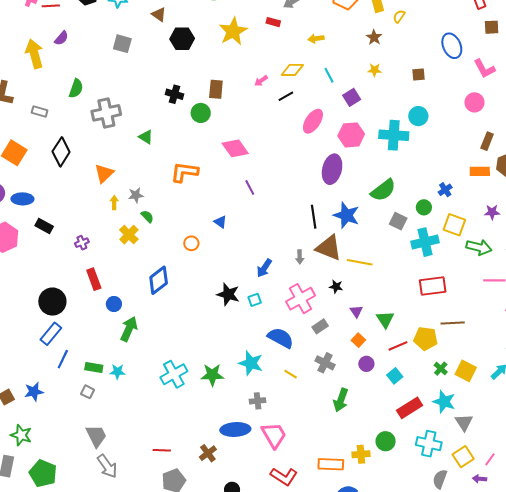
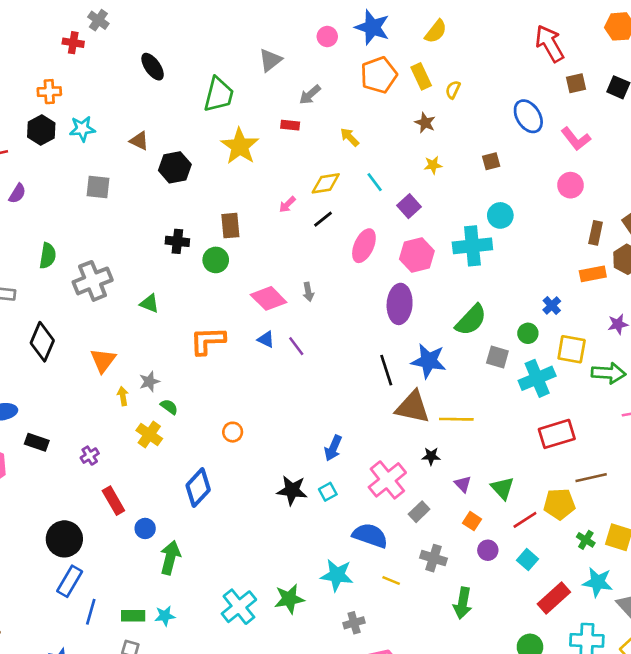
yellow arrow: (316, 39) -> (350, 137), turned 63
blue triangle: (220, 222) -> (266, 339), moved
gray arrow: (300, 257) -> (308, 292), moved

